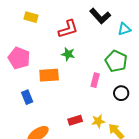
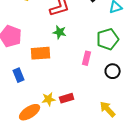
green pentagon: (116, 61) -> (108, 39), turned 30
yellow star: (98, 121) -> (49, 99), moved

